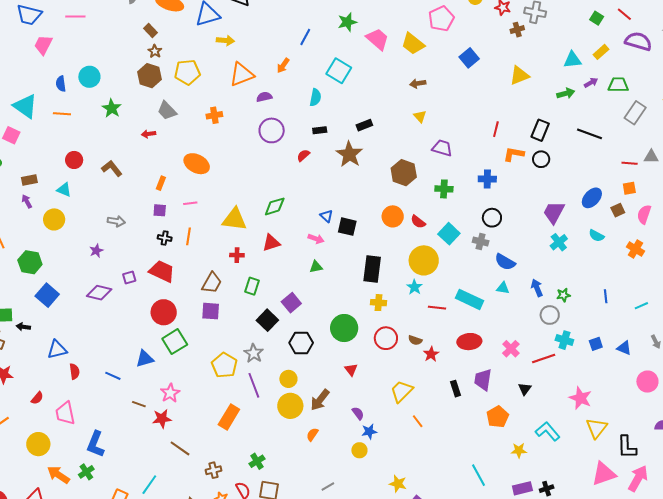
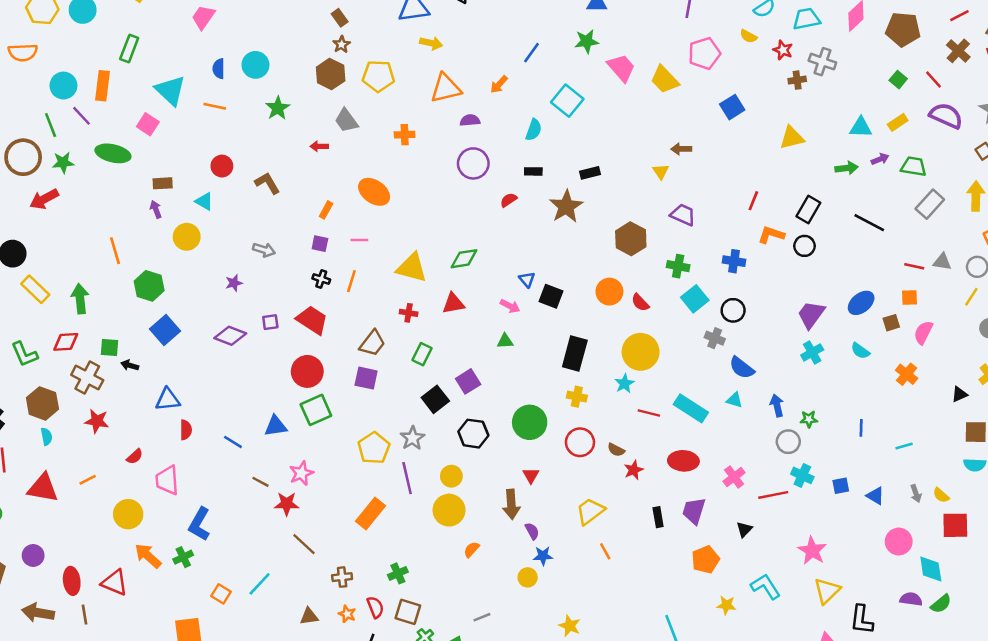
brown arrow: (418, 83) -> (681, 149), moved
cyan square: (449, 234) -> (695, 299), moved
brown arrow: (320, 400) -> (511, 504), moved, turned -50

